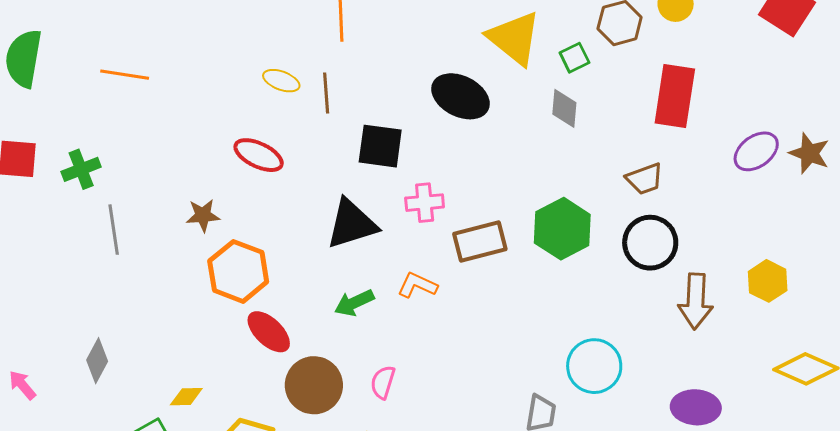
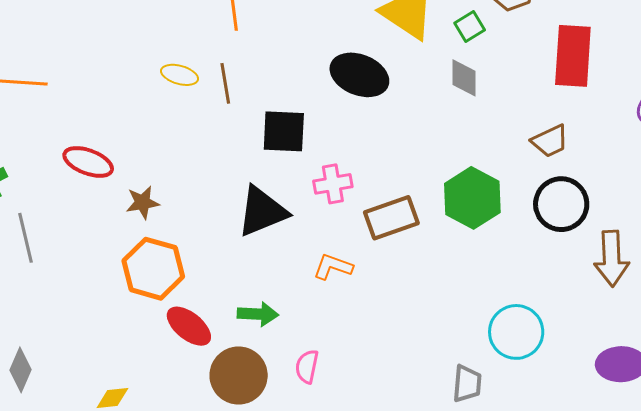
red ellipse: (259, 155) -> (88, 162), moved
brown star: (203, 215) -> (143, 203), moved
green arrow: (354, 303) -> (258, 314), moved, turned -147

